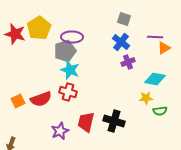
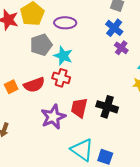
gray pentagon: (65, 51) -> (41, 45), moved
purple cross: (128, 62) -> (121, 48), turned -32
purple star: (60, 131) -> (53, 117), size x1.4

